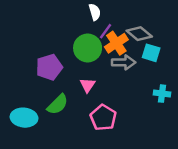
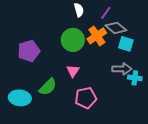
purple line: (106, 31) -> (106, 13), moved
gray arrow: (124, 62) -> (122, 69), moved
purple pentagon: (49, 67) -> (29, 51), moved
pink pentagon: (103, 118) -> (86, 98), turned 30

